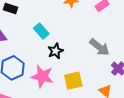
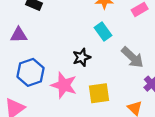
cyan rectangle: (41, 31) -> (103, 32), moved

